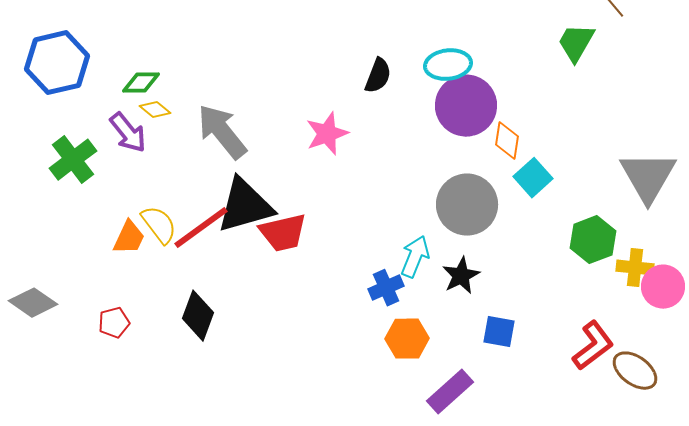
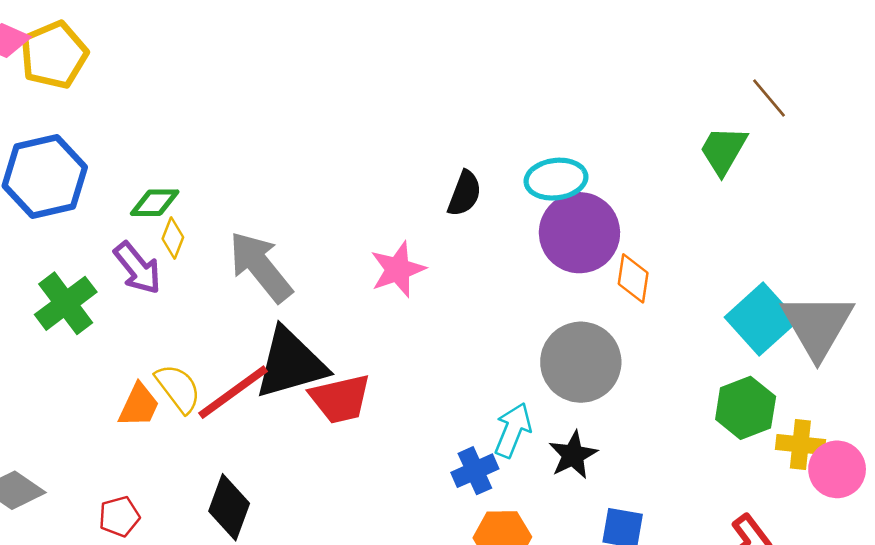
yellow diamond: (155, 110) -> (173, 238), turned 72
cyan square: (533, 178) -> (761, 319), moved, size x1.4

